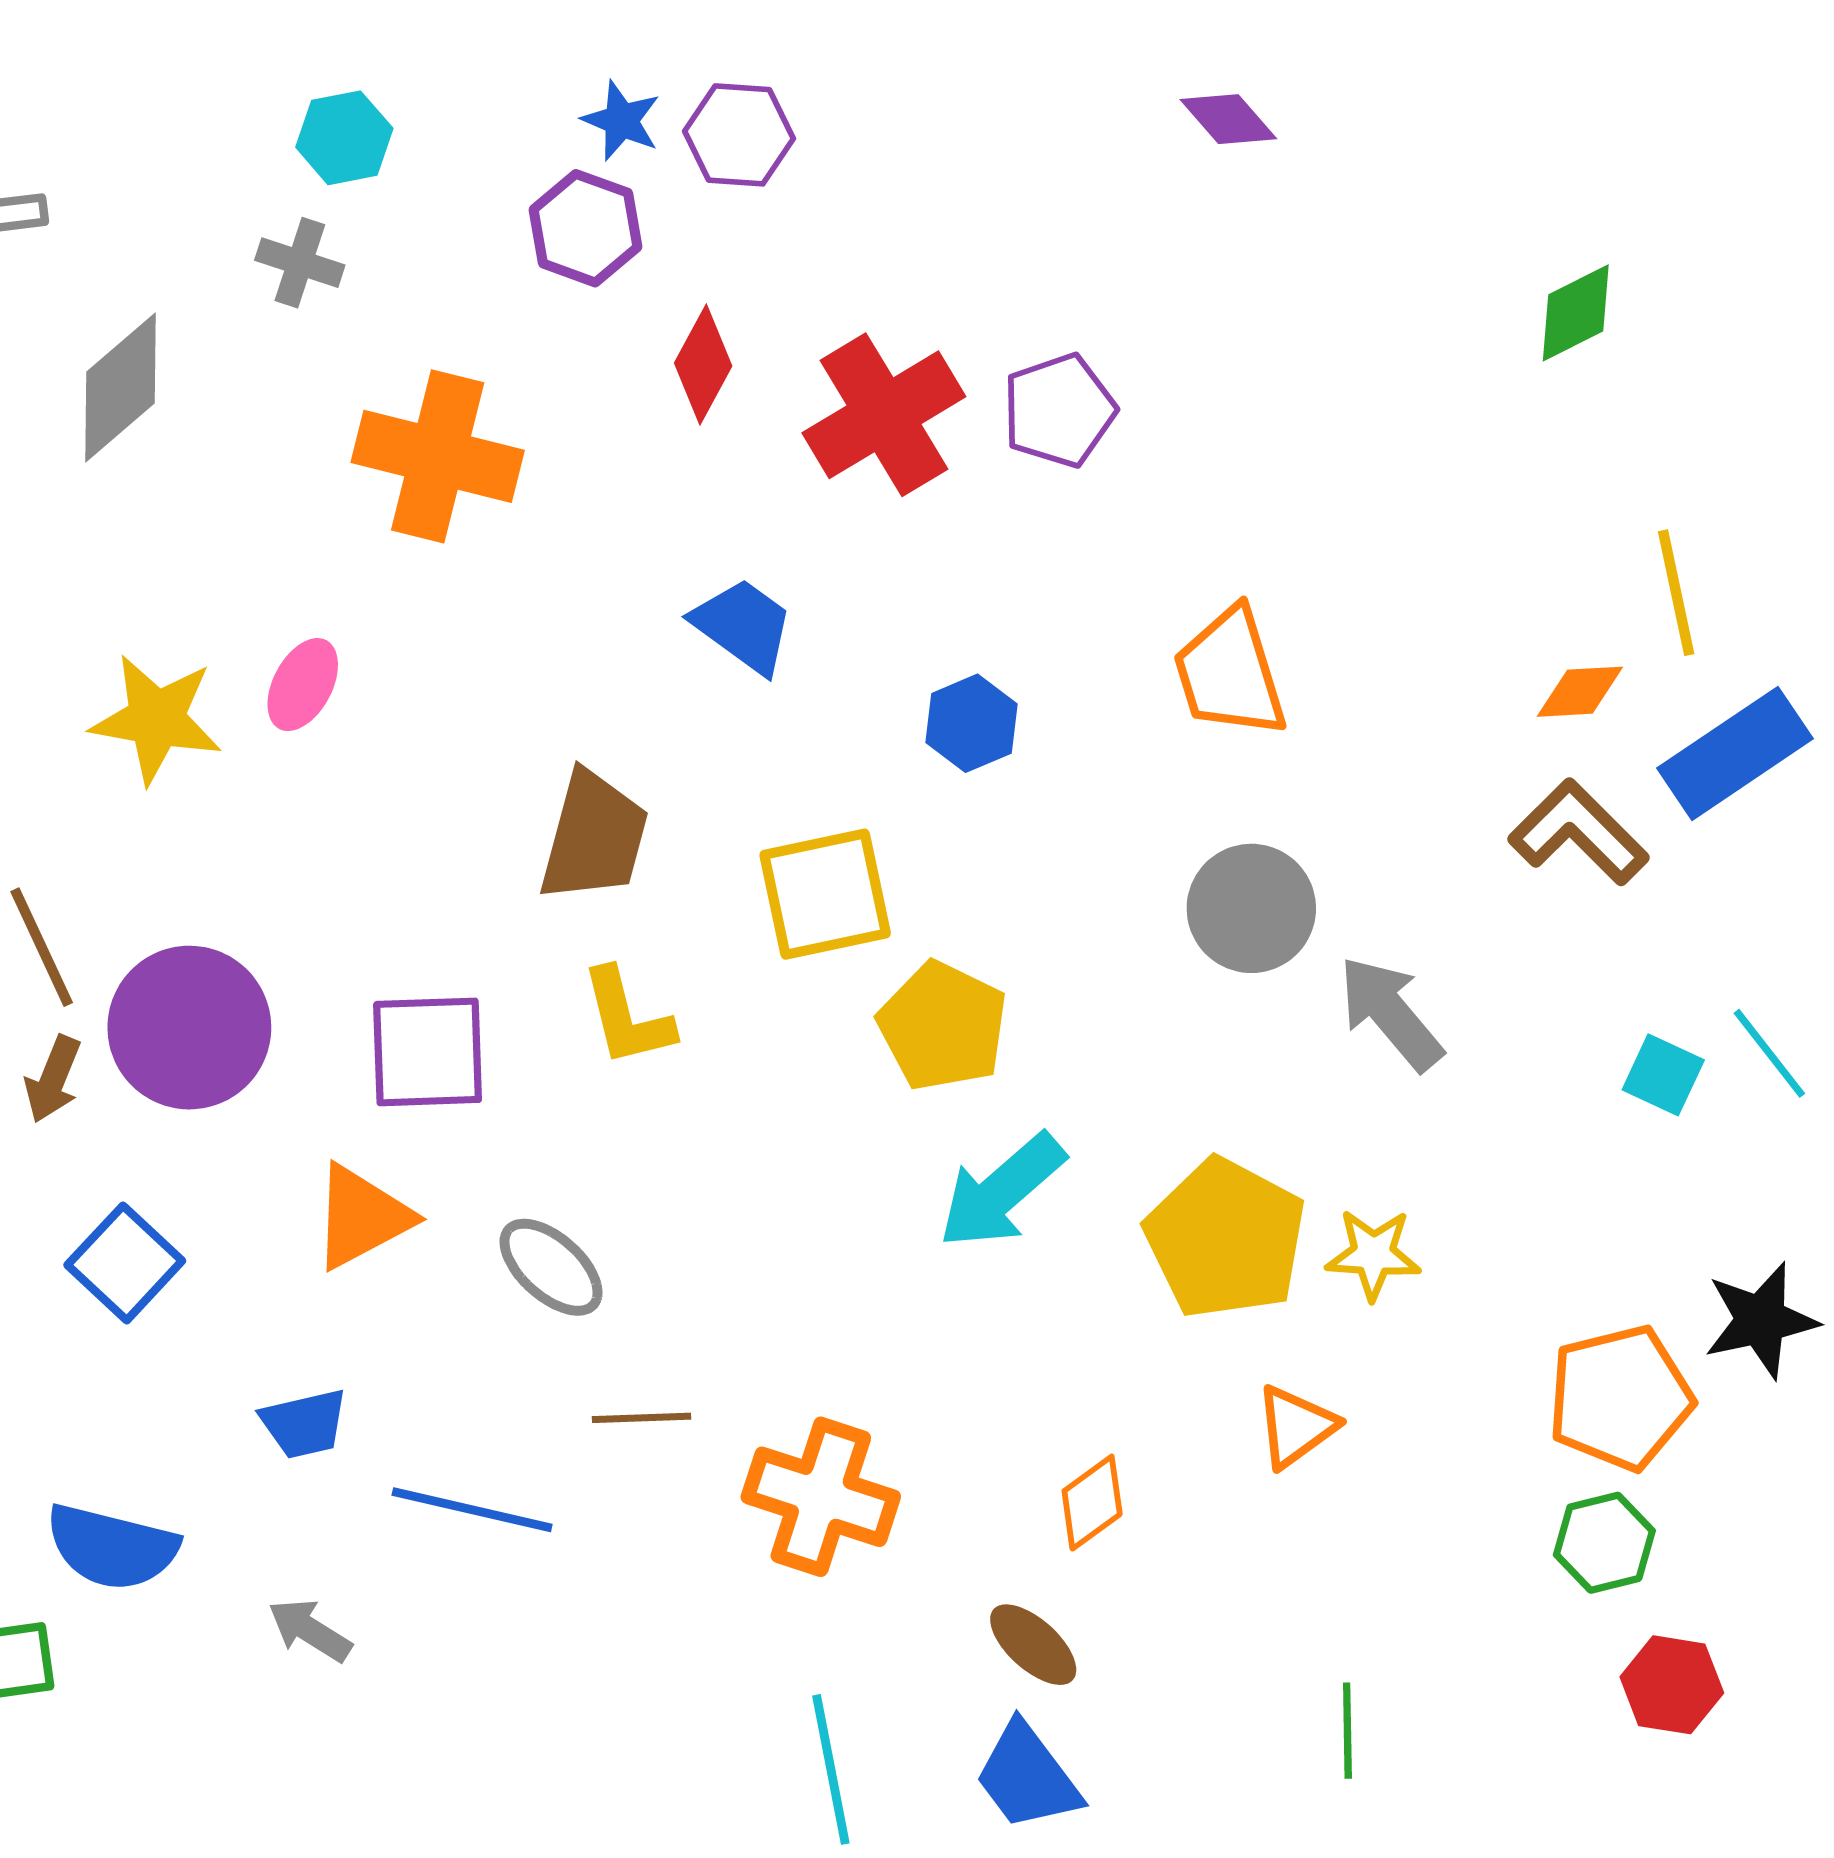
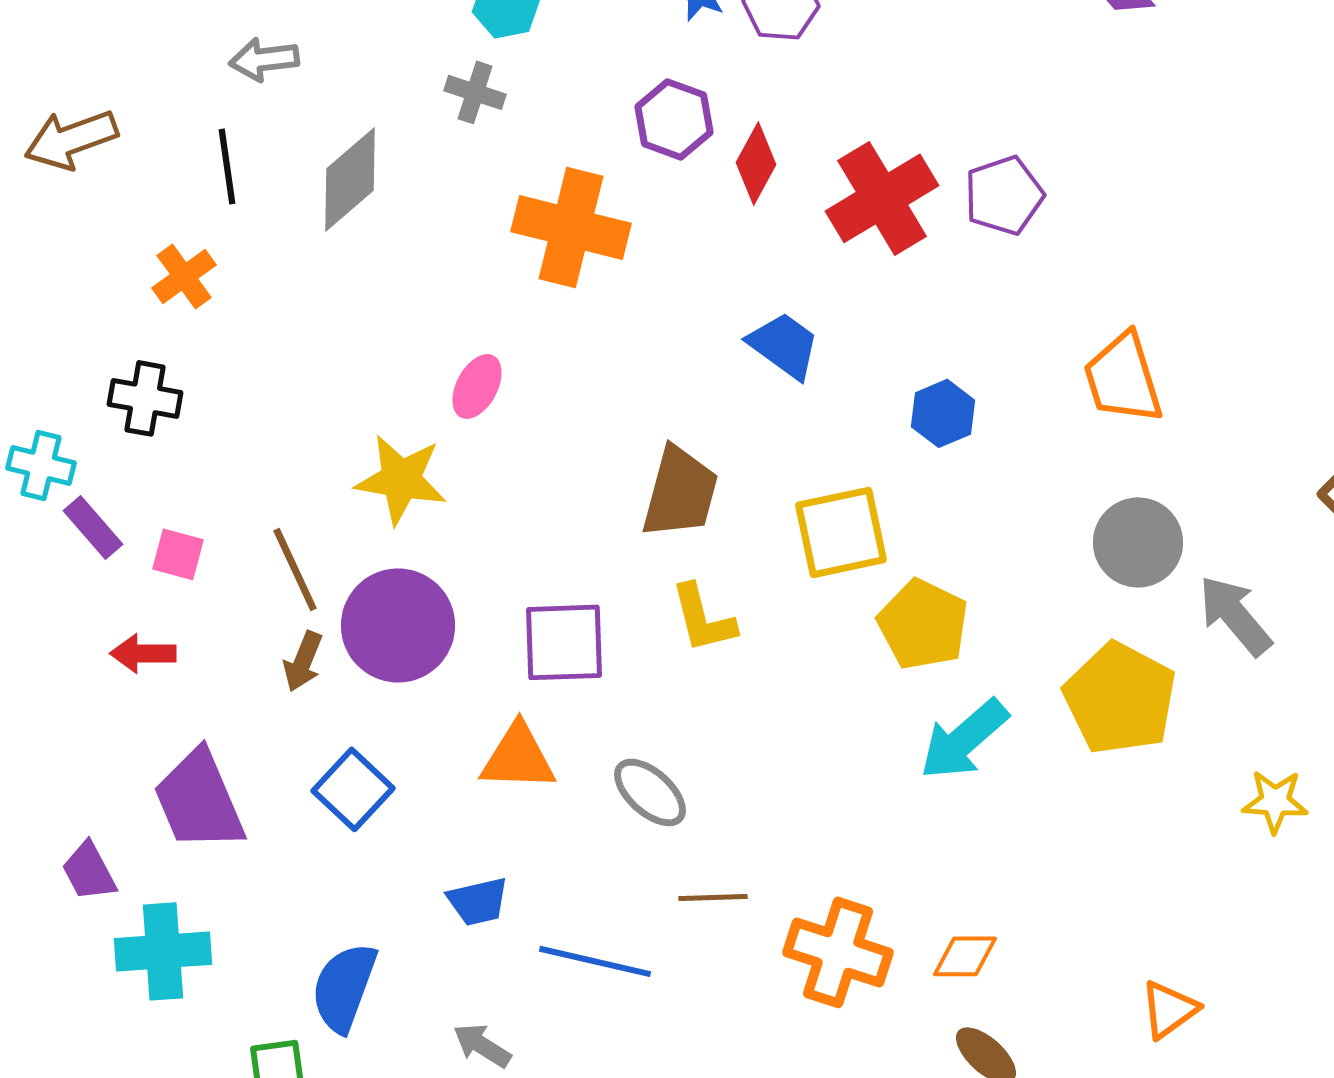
purple hexagon: (585, 228) -> (674, 119), moved
yellow star: (156, 719) -> (401, 479), moved
orange triangle: (362, 1217) -> (518, 757), turned 30
yellow pentagon: (1226, 1238) -> (1120, 698), moved
yellow star: (1373, 1254) -> (1275, 801), moved
orange triangle: (1296, 1426) -> (1169, 1009), moved
orange diamond: (1092, 1503) -> (965, 956), moved, turned 36
blue semicircle: (112, 1547) -> (344, 987), turned 96

